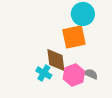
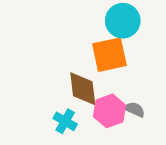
cyan cross: (44, 73) -> (65, 121), moved

